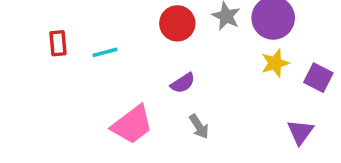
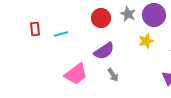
yellow star: (275, 63) -> (146, 41), moved
purple semicircle: (183, 83) -> (104, 51), size x1.5

